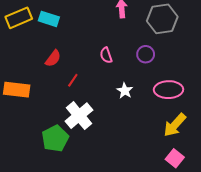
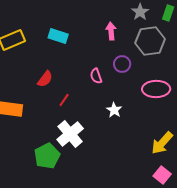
cyan rectangle: (49, 19) -> (58, 36), moved
purple circle: (146, 54) -> (122, 64), moved
pink ellipse: (168, 90) -> (156, 89), moved

